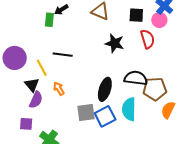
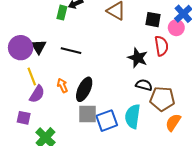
black star: (115, 43) -> (138, 58), moved
yellow line: (42, 68) -> (32, 77), moved
black semicircle: (136, 78) -> (144, 85), size x0.7
black triangle: (32, 85) -> (39, 47), moved
black ellipse: (105, 89) -> (84, 89), moved

